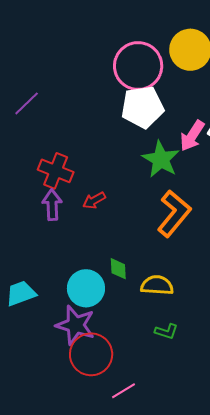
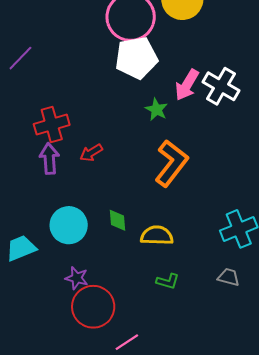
green star: (161, 159) -> (156, 109), size x0.6
red cross: (56, 171) -> (52, 124), turned -36
cyan circle: (86, 288) -> (69, 225), moved
purple star: (75, 325) -> (77, 278), size x0.6

